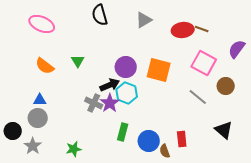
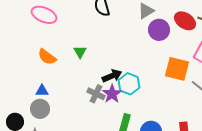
red ellipse: (183, 30) -> (185, 21), turned 40
purple circle: (126, 67) -> (159, 30), moved
orange square: (159, 70) -> (177, 69), moved

